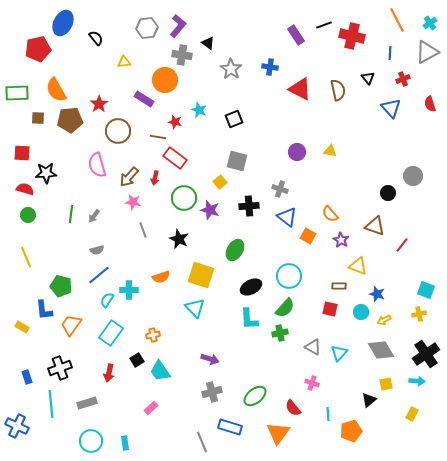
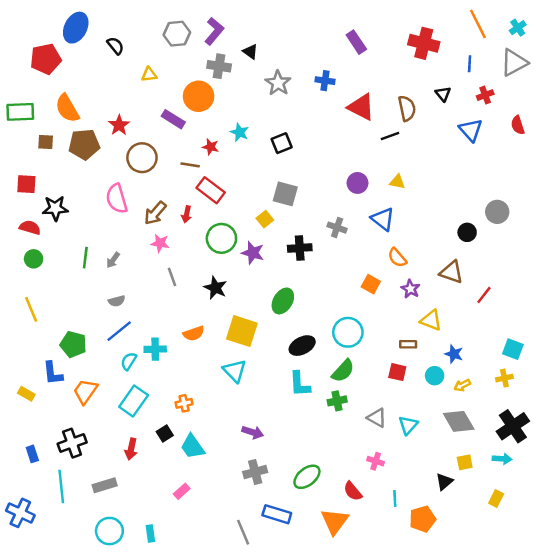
black line: (324, 25) -> (390, 136), moved
blue triangle: (287, 217) -> (383, 219), moved

